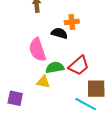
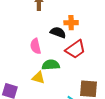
pink semicircle: (37, 50) -> (36, 46), size x0.7
red trapezoid: (79, 66) -> (75, 49), moved

